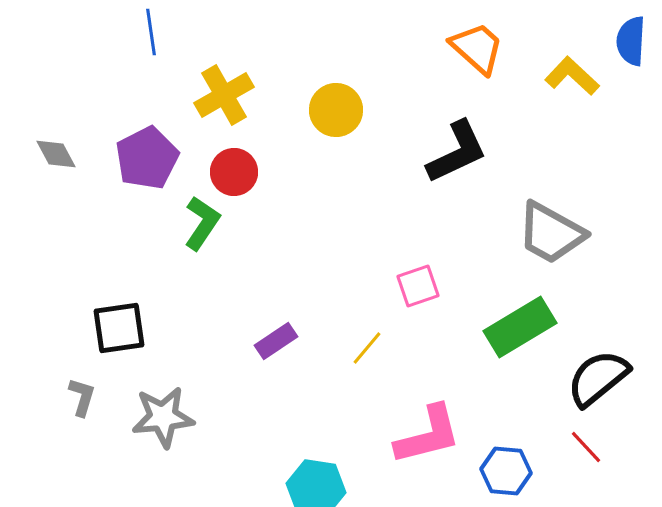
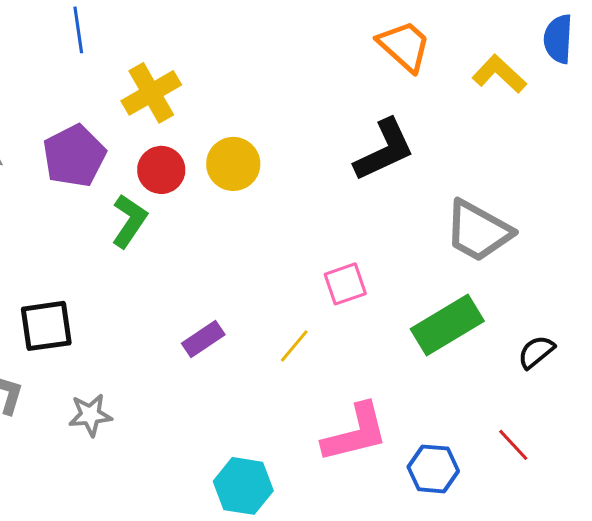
yellow circle: (336, 110) -> (233, 164), moved
black semicircle: (598, 378) -> (536, 352), moved, size x0.6
gray star: (163, 417) -> (90, 415), size x0.7

